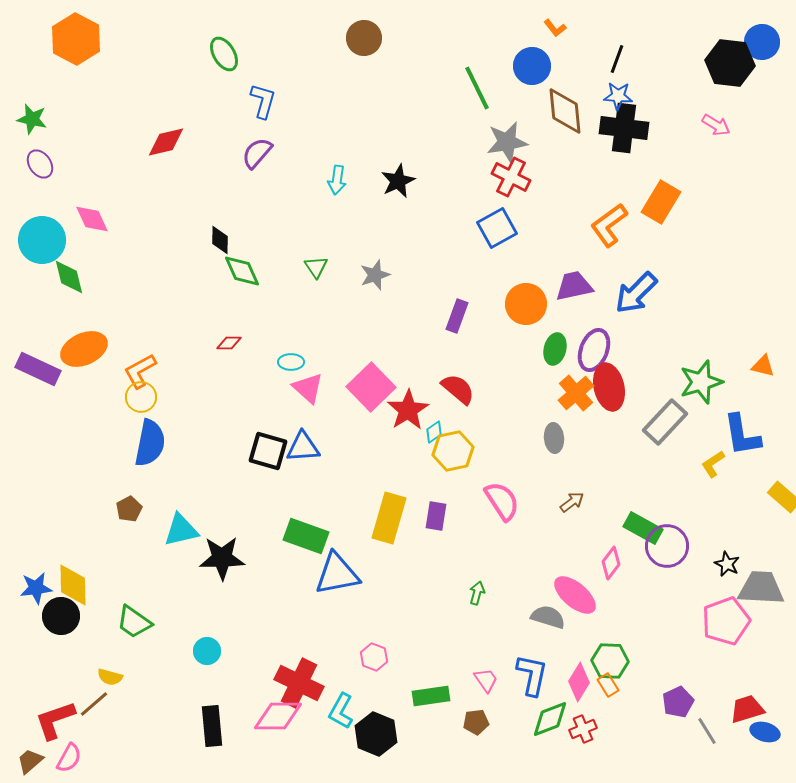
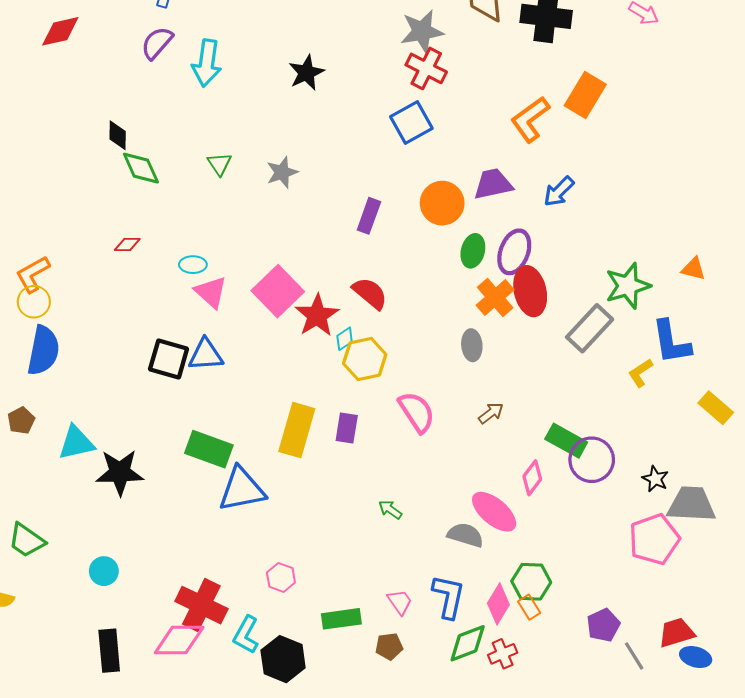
cyan arrow: (337, 180) -> (207, 63), moved, size x1.5
blue arrow: (636, 293) -> (559, 191), size x0.7
green arrow: (477, 593) -> (390, 510), turned -70

